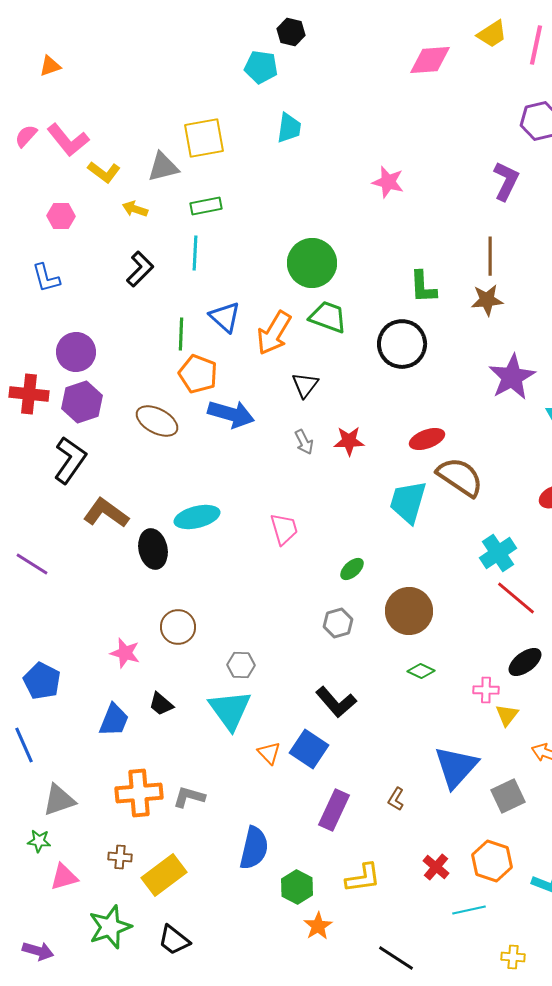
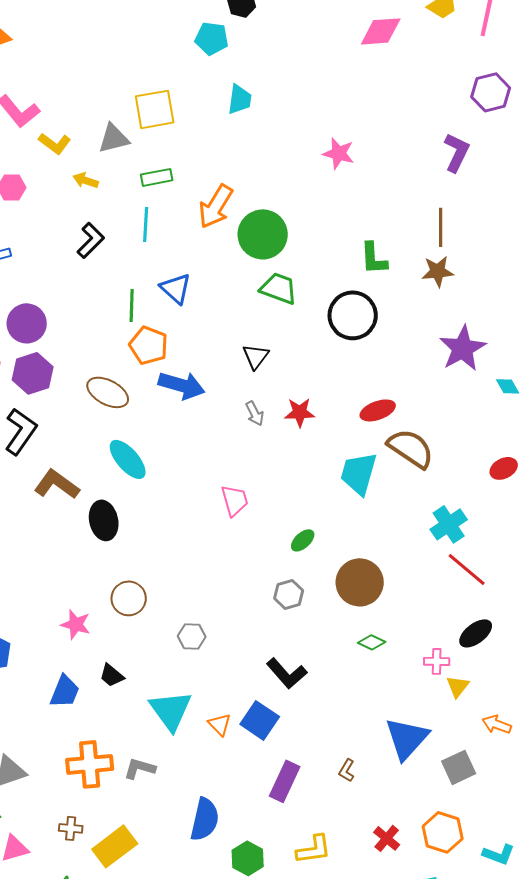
orange arrow: (274, 333) -> (216, 206), moved
cyan ellipse: (197, 517) -> (128, 459), moved, turned 63
cyan triangle: (230, 710) -> (171, 710), moved

